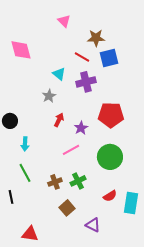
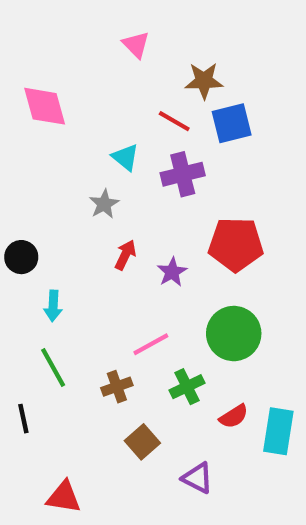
pink line: (71, 150) -> (151, 344), moved
green cross: (78, 181) -> (187, 387), moved

